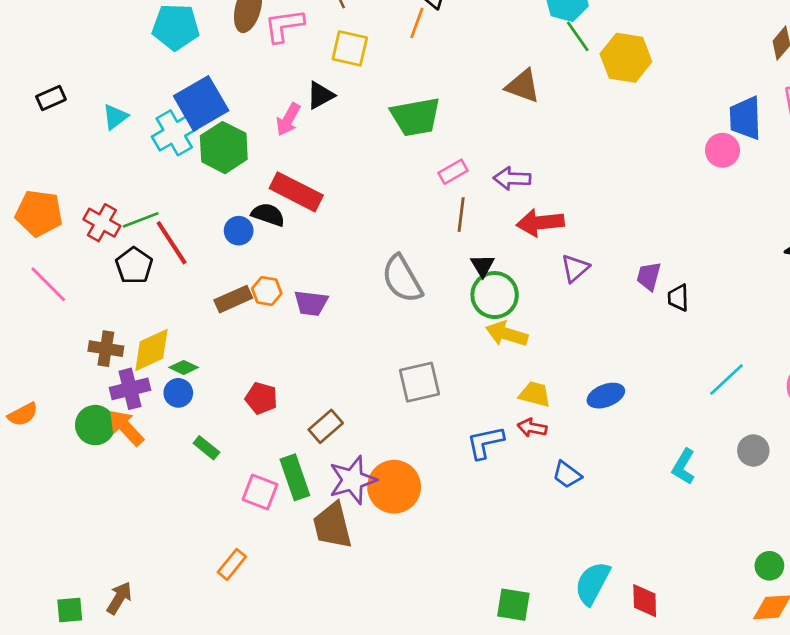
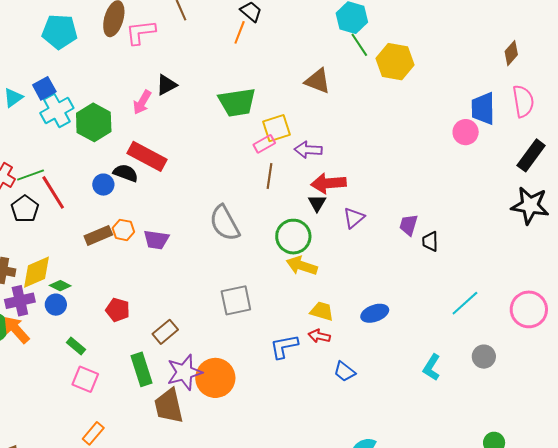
yellow square: (350, 48) -> (277, 128), moved, turned -32
blue square: (201, 103) -> (44, 88), moved, size x0.6
black triangle: (483, 266) -> (317, 203), moved
pink square: (260, 492) -> (85, 379), moved

